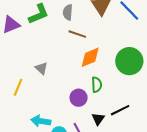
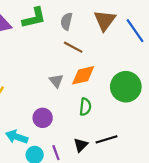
gray triangle: (41, 68) -> (56, 81), moved
purple circle: (79, 98) -> (43, 118), moved

